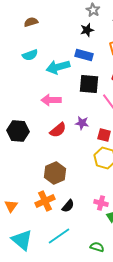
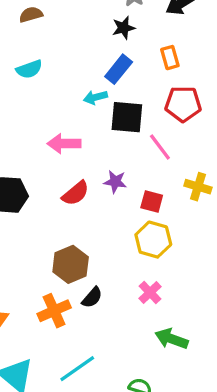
blue rectangle: (84, 55) -> (119, 69), turned -66
cyan arrow: (58, 67) -> (95, 97), moved, size x0.6
pink cross: (101, 203) -> (150, 293), moved, turned 32
black semicircle: (68, 206) -> (92, 297), moved

